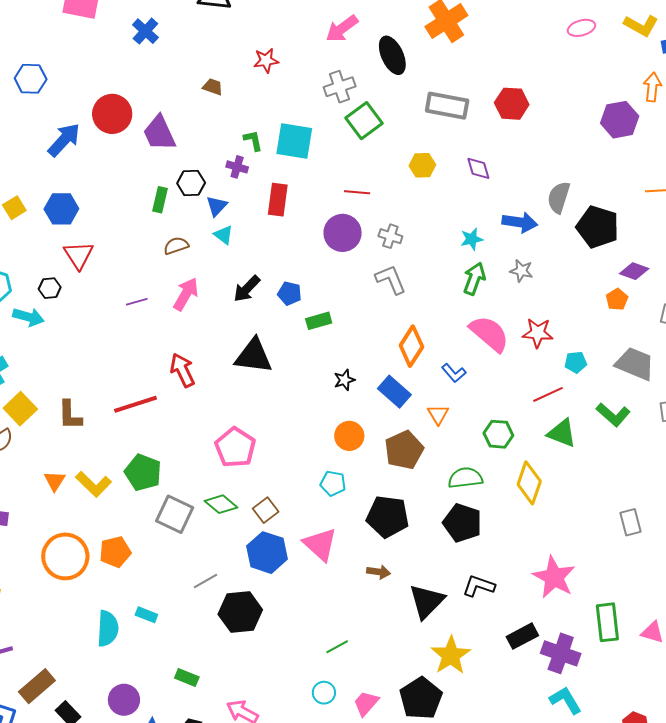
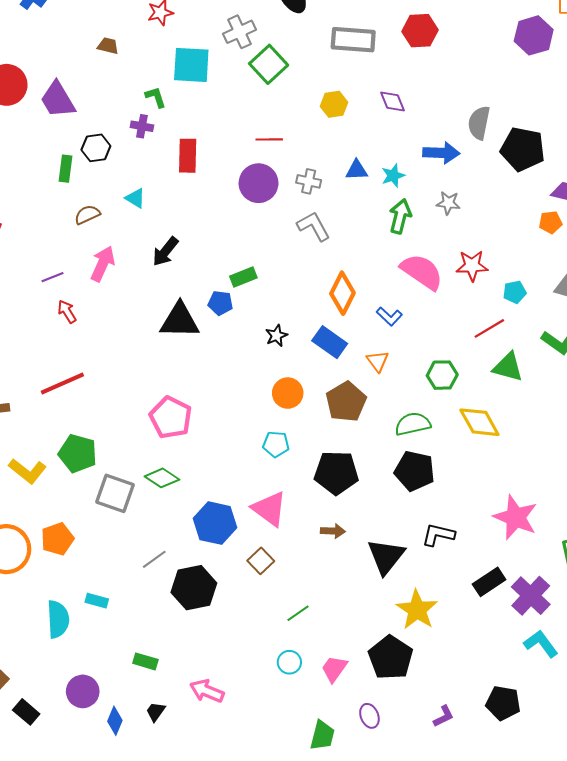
cyan square: (294, 141) -> (191, 65), moved
blue triangle: (217, 206) -> (357, 170), moved, turned 50
blue pentagon: (290, 293) -> (220, 303), moved
orange pentagon: (617, 299) -> (550, 222), turned 30
red arrow: (182, 370) -> (67, 312), moved, size x0.7
yellow diamond: (529, 483) -> (479, 422), turned -42
brown square: (266, 510) -> (261, 561), moved
purple cross: (561, 653) -> (531, 596), turned 30

